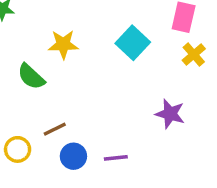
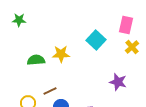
yellow star: (63, 44) -> (61, 54), moved
green semicircle: (31, 77) -> (36, 60), turned 132

